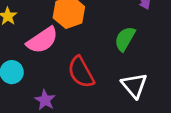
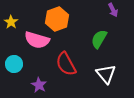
pink semicircle: (42, 40) -> (37, 40), turned 50

